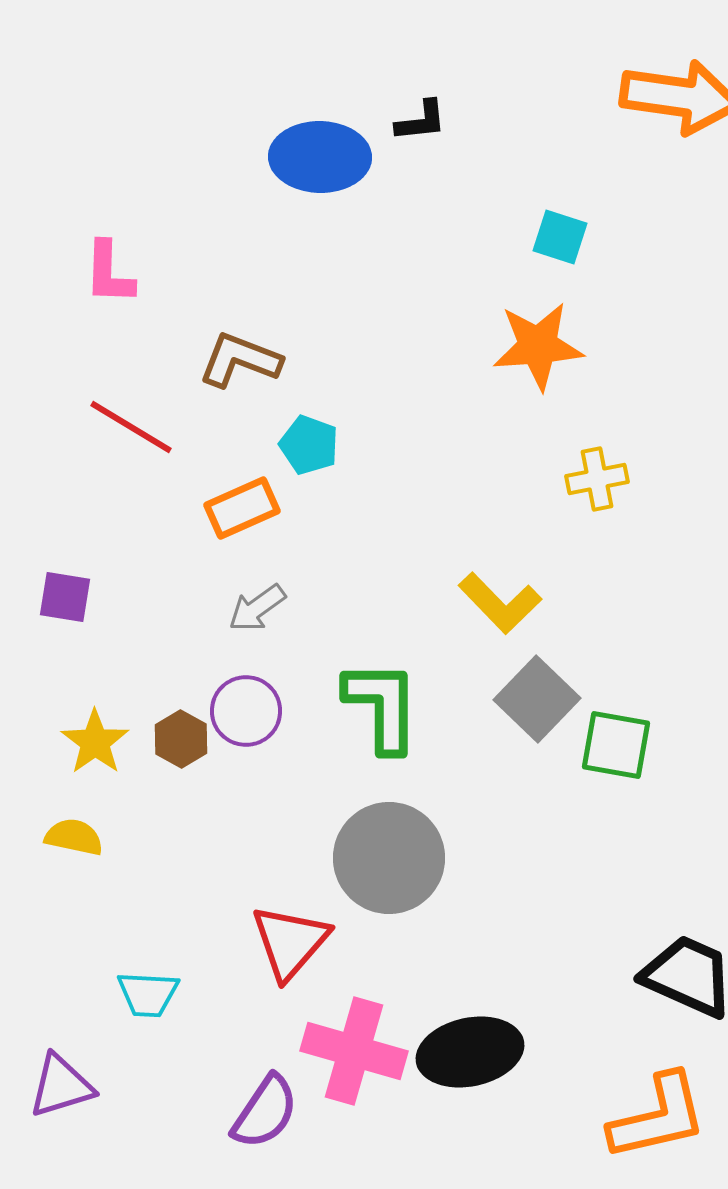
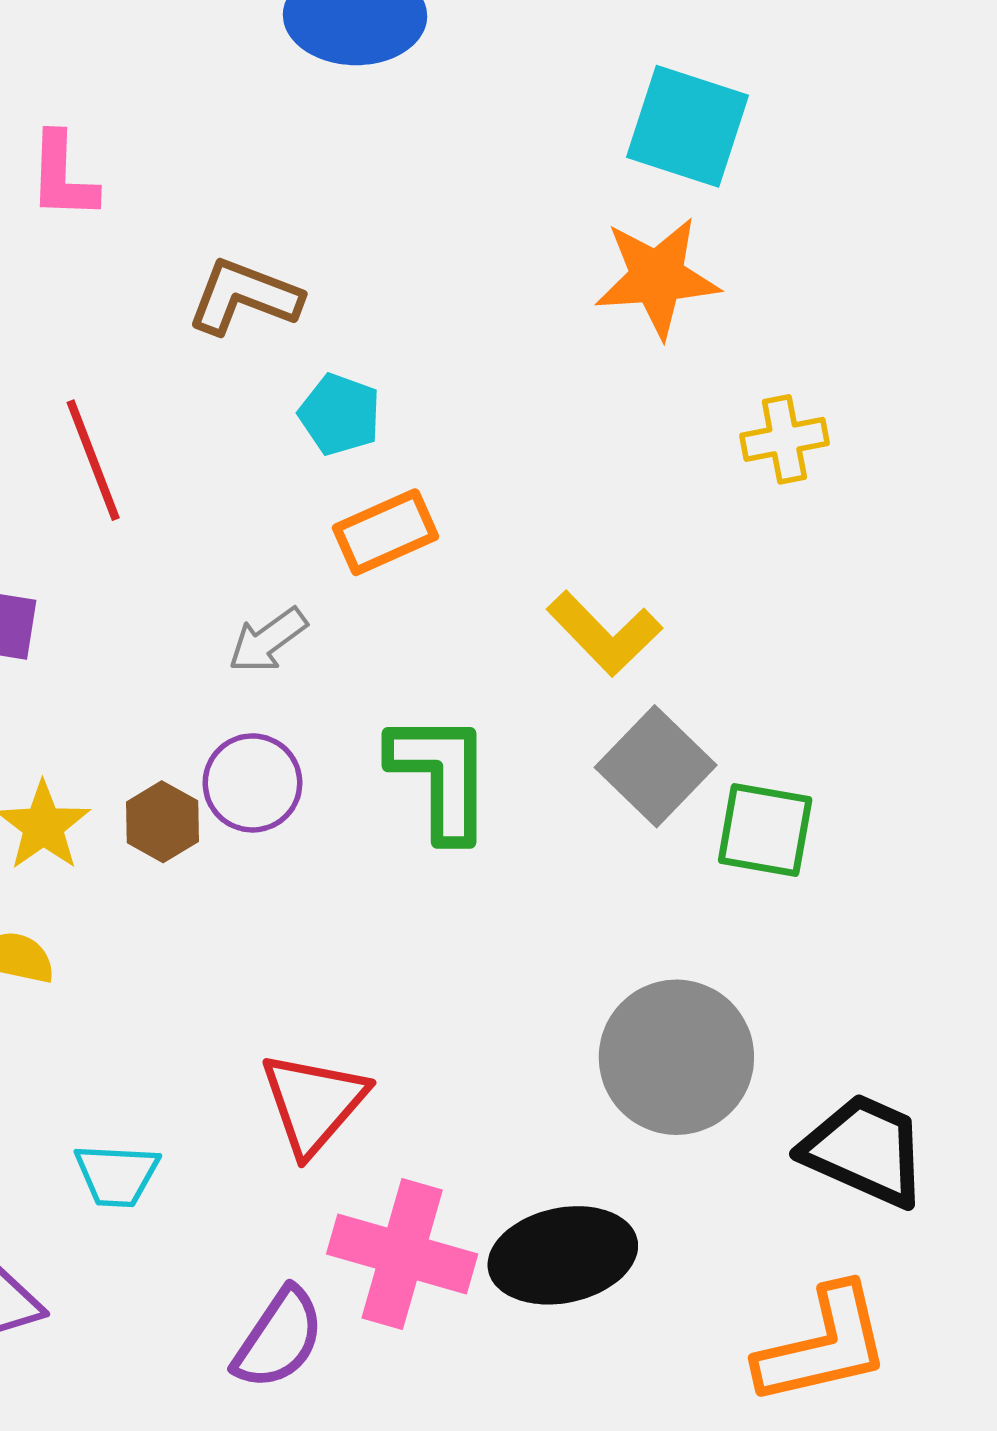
cyan square: (560, 237) -> (688, 126), size x1.6
red line: (131, 427) -> (93, 460), moved, turned 38
yellow cross: (597, 479) -> (784, 439), moved
orange rectangle: (242, 508) -> (385, 532), moved
gray circle: (389, 858) -> (676, 1057), moved

